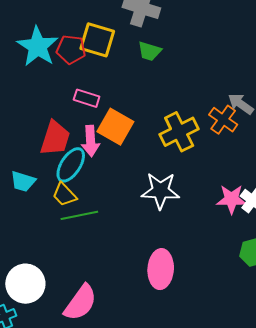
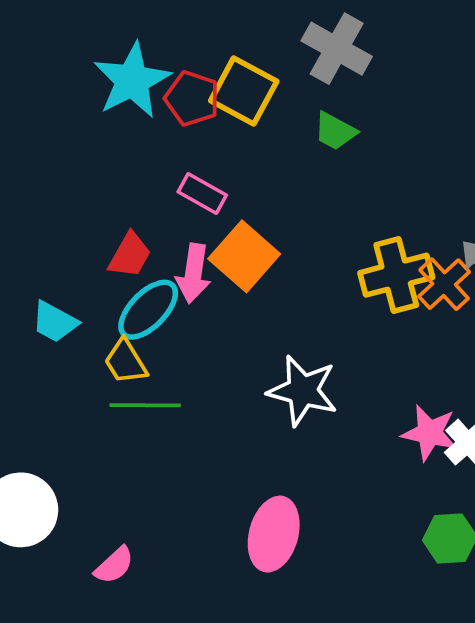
yellow cross: (179, 132) -> (396, 275), moved
red trapezoid: (55, 138) -> (130, 255), size x0.7
pink semicircle: (80, 303) -> (114, 565), size x0.6

